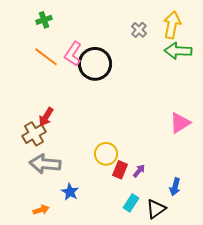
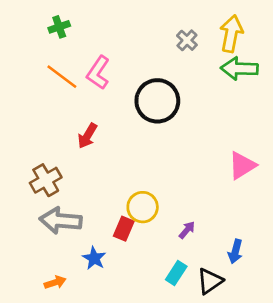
black circle: (95, 64) -> (157, 101), moved
red arrow: (46, 117) -> (87, 136), moved
red rectangle: (120, 170) -> (124, 229), moved

